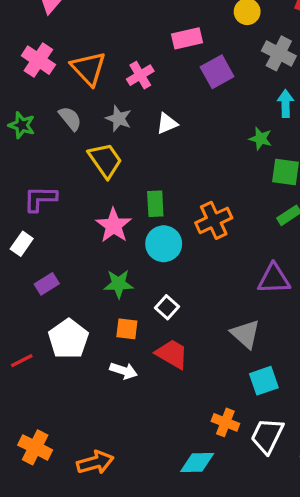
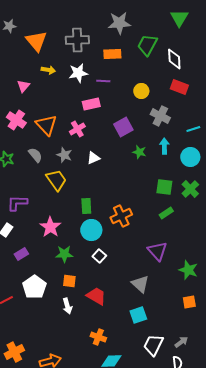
pink rectangle: (187, 38) -> (91, 104), moved
green star: (260, 139) -> (139, 152), moved
pink star: (114, 225) -> (50, 227), moved
purple triangle: (274, 279) -> (157, 251), turned 50
white square: (167, 307) -> (99, 256), moved
white arrow: (124, 371) -> (67, 306), turned 56
cyan square: (264, 381) -> (138, 315), moved
orange cross: (225, 422) -> (98, 337), moved
orange cross: (35, 447) -> (14, 352), turned 36

